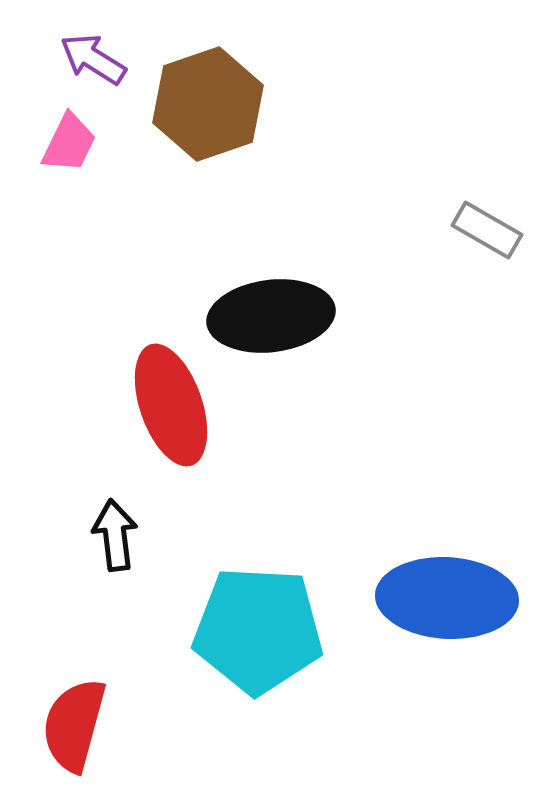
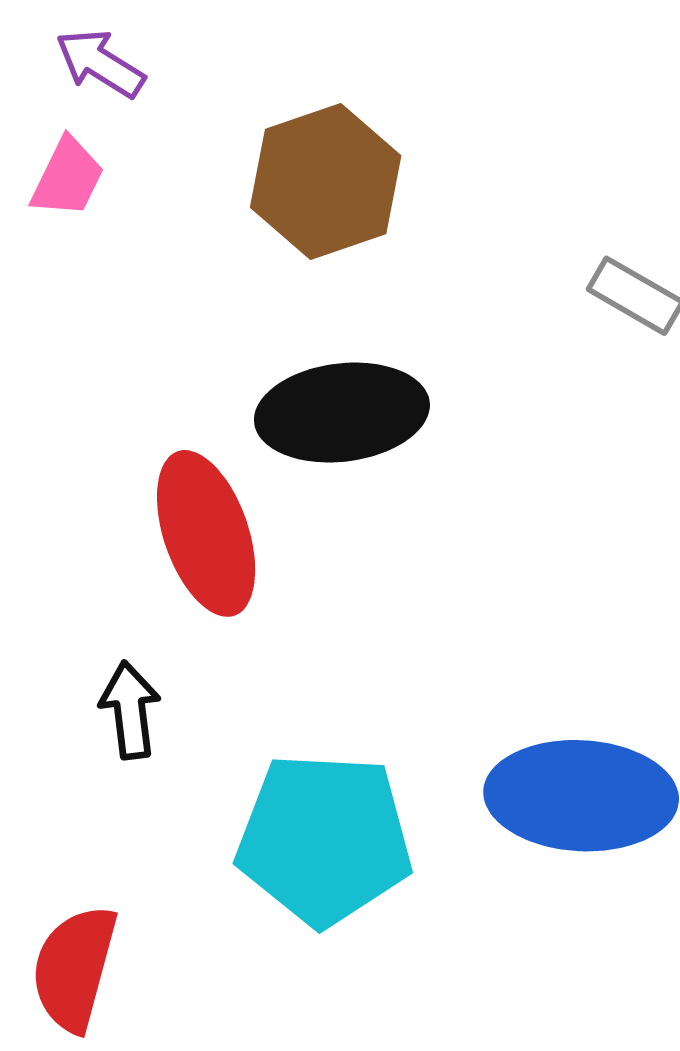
brown hexagon: (208, 104) -> (326, 182), moved

